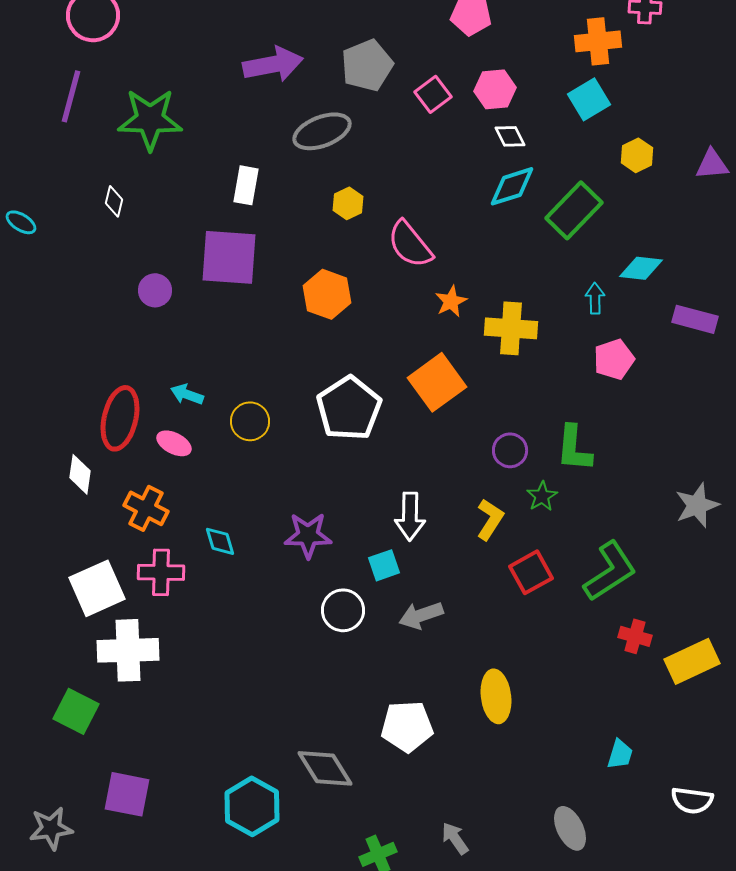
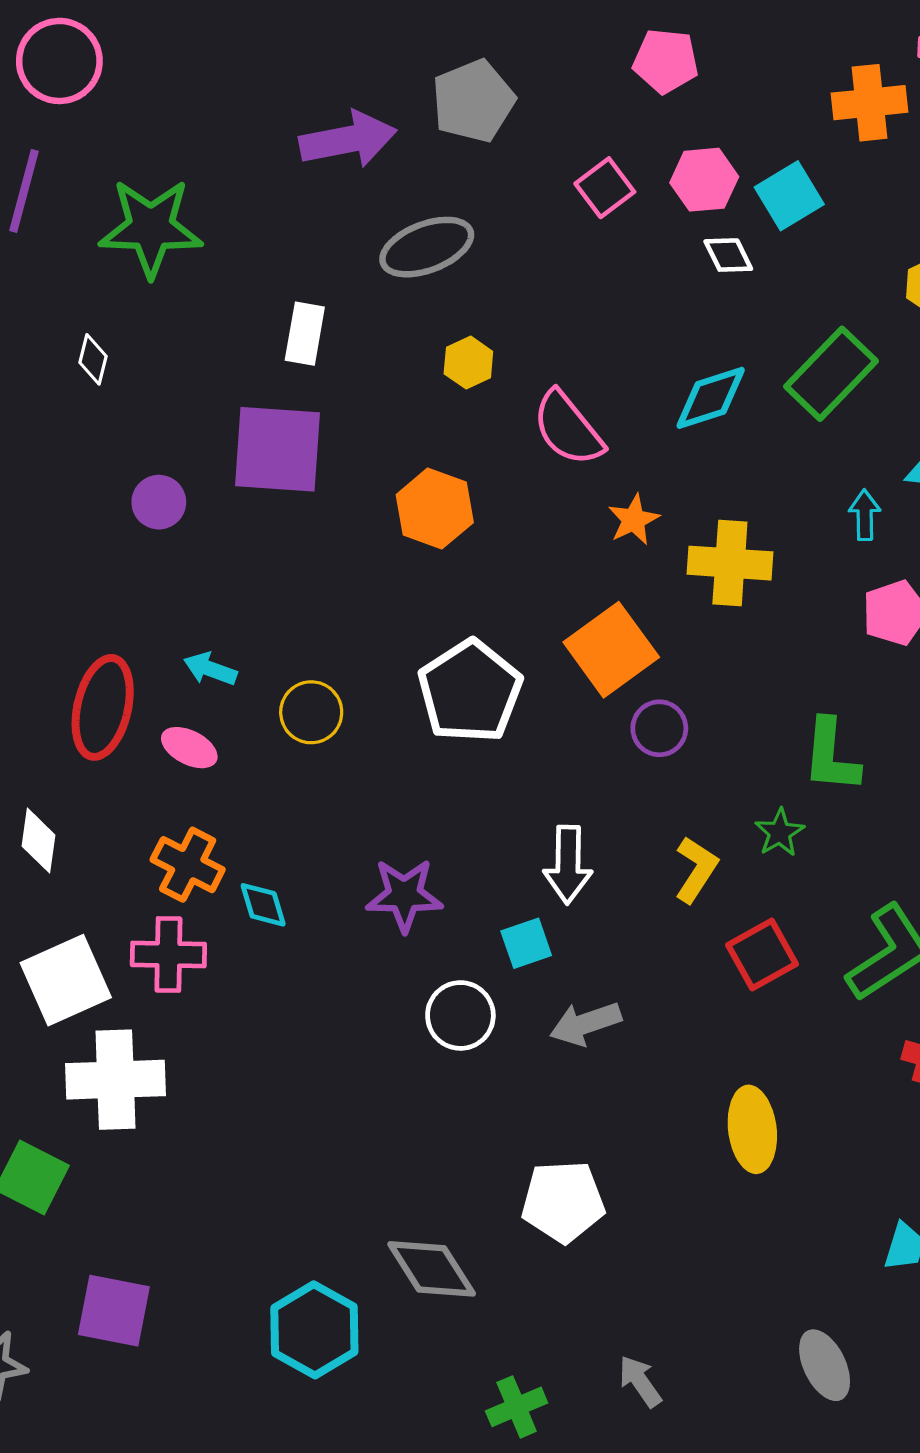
gray pentagon: (367, 65) -> (473, 101), moved
cyan square: (589, 99) -> (789, 196), moved
cyan diamond: (512, 186) -> (711, 398), moved
purple circle: (510, 450) -> (659, 728), moved
white diamond: (80, 474) -> (38, 841), moved
orange cross: (146, 508) -> (188, 865), moved
yellow ellipse: (496, 696) -> (752, 1129), moved

